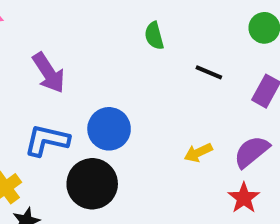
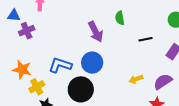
black line: (209, 72) -> (145, 39), turned -40
purple arrow: (49, 73) -> (96, 32), moved

